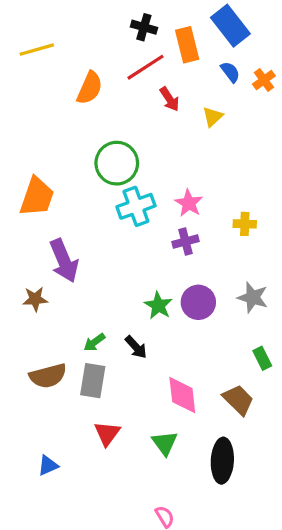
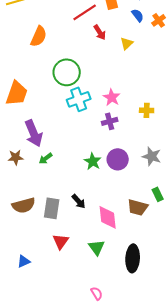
orange semicircle: (90, 88) -> (39, 36), moved
green arrow: (94, 342) -> (46, 158), moved
black arrow: (136, 347) -> (79, 201), moved
brown trapezoid: (238, 400) -> (138, 207), moved, turned 150

